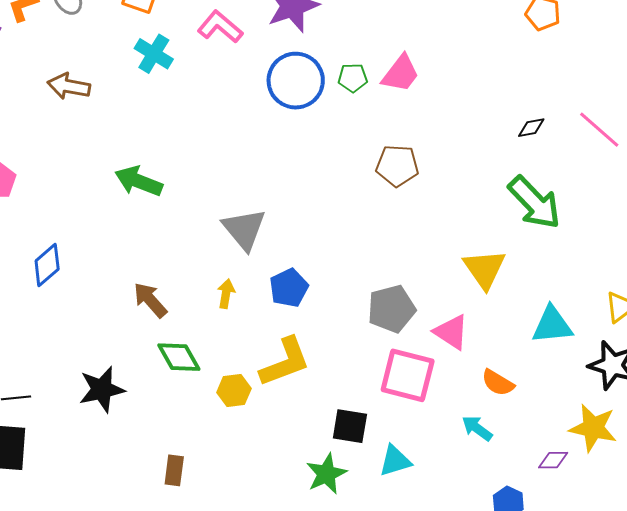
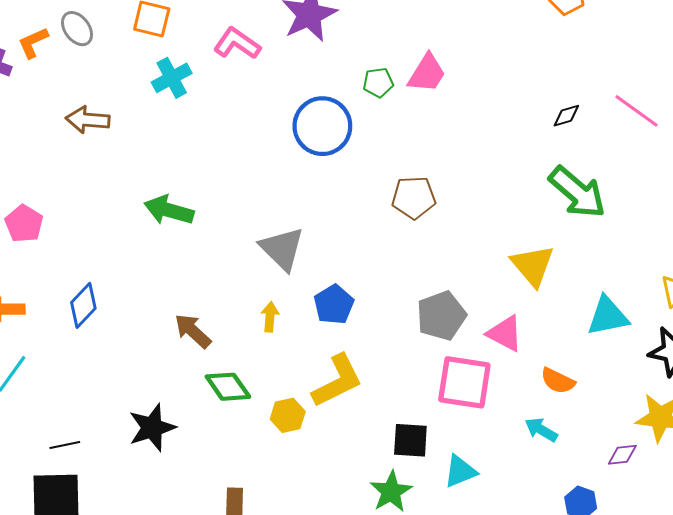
cyan cross: (154, 54) -> (172, 78), turned 36
blue circle: (296, 81) -> (322, 126), moved
brown pentagon: (397, 166) -> (414, 198), moved

